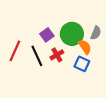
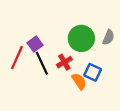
purple square: (47, 35) -> (35, 44), moved
orange semicircle: (85, 47) -> (79, 81), moved

